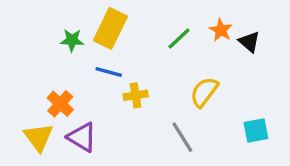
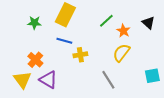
orange star: (221, 30) -> (123, 31), moved
green star: (72, 40) -> (34, 23), moved

